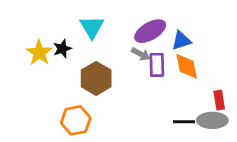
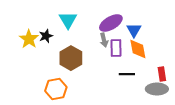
blue triangle: (181, 41) -> (134, 30), turned -42
gray arrow: (141, 54) -> (104, 40), turned 48
black line: (184, 122) -> (127, 74), moved

